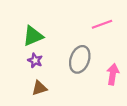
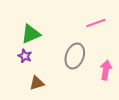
purple star: (35, 60) -> (25, 56), moved

